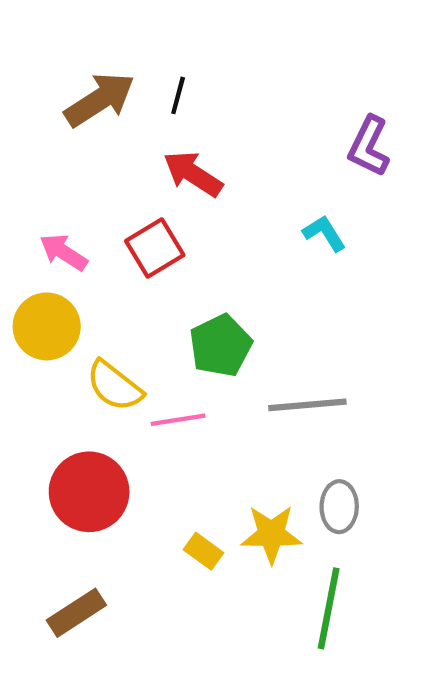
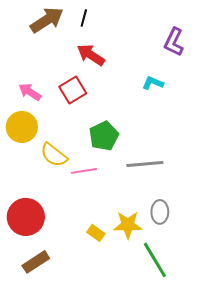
cyan L-shape: (324, 233) -> (153, 83), turned -35
red circle: (89, 492) -> (26, 217), moved
green line: (329, 608) -> (155, 260), turned -42

